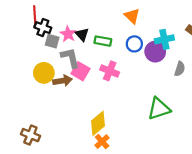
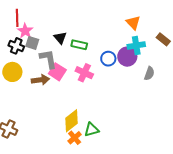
orange triangle: (132, 16) -> (133, 23), moved
black cross: (43, 28) -> (16, 46), moved
pink star: (68, 34) -> (25, 31), moved
blue circle: (134, 44) -> (108, 59), moved
yellow circle: (44, 73) -> (12, 72), moved
green triangle: (159, 109) -> (92, 130), moved, size x0.7

